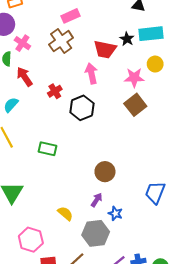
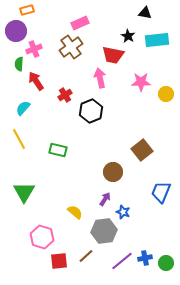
black star: (127, 39) -> (128, 36), moved
pink cross: (22, 43) -> (34, 49), turned 35
yellow circle: (155, 64) -> (166, 94), moved
brown square: (135, 105) -> (142, 150), moved

